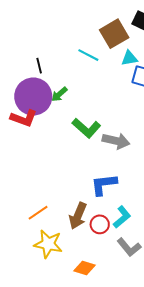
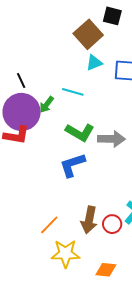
cyan line: (88, 55) -> (73, 92), moved
cyan triangle: (129, 58) -> (94, 63), moved
blue L-shape: (104, 185) -> (72, 165), moved

